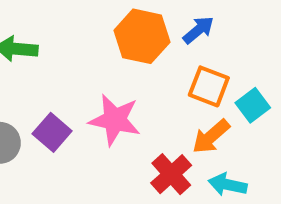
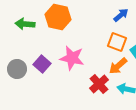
blue arrow: (198, 30) -> (121, 15), moved
orange hexagon: (142, 36) -> (58, 17), moved

